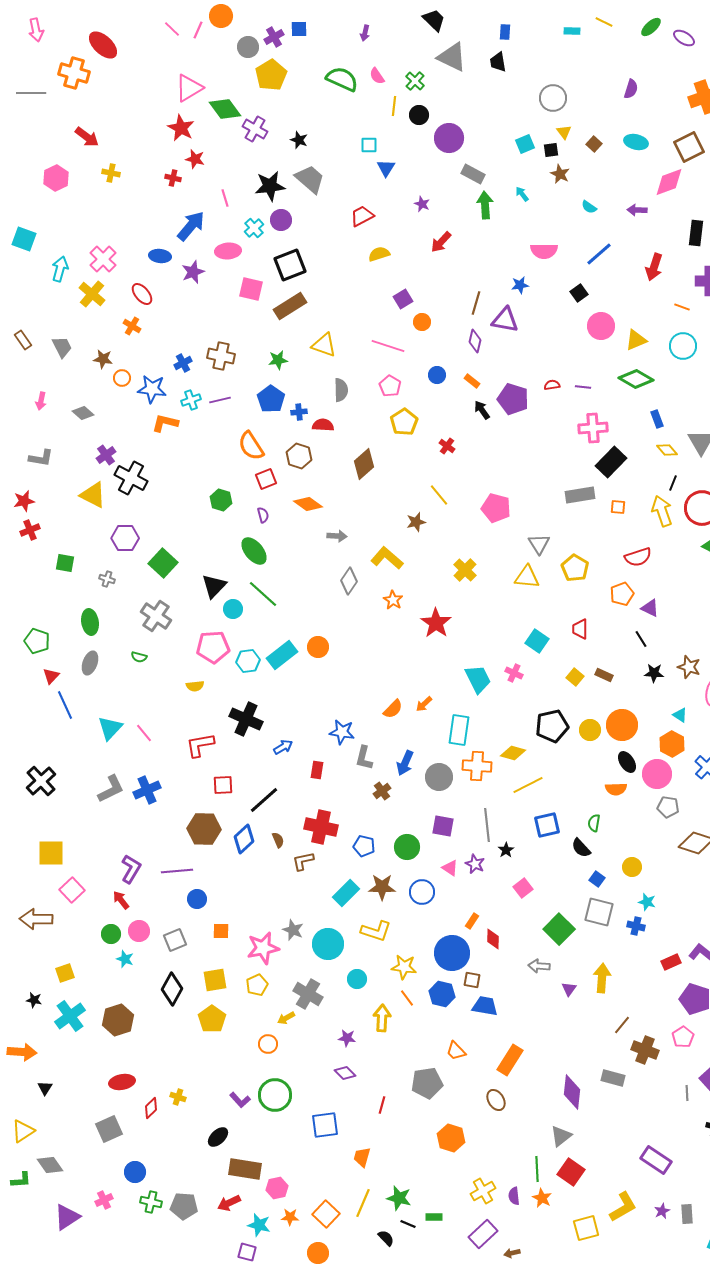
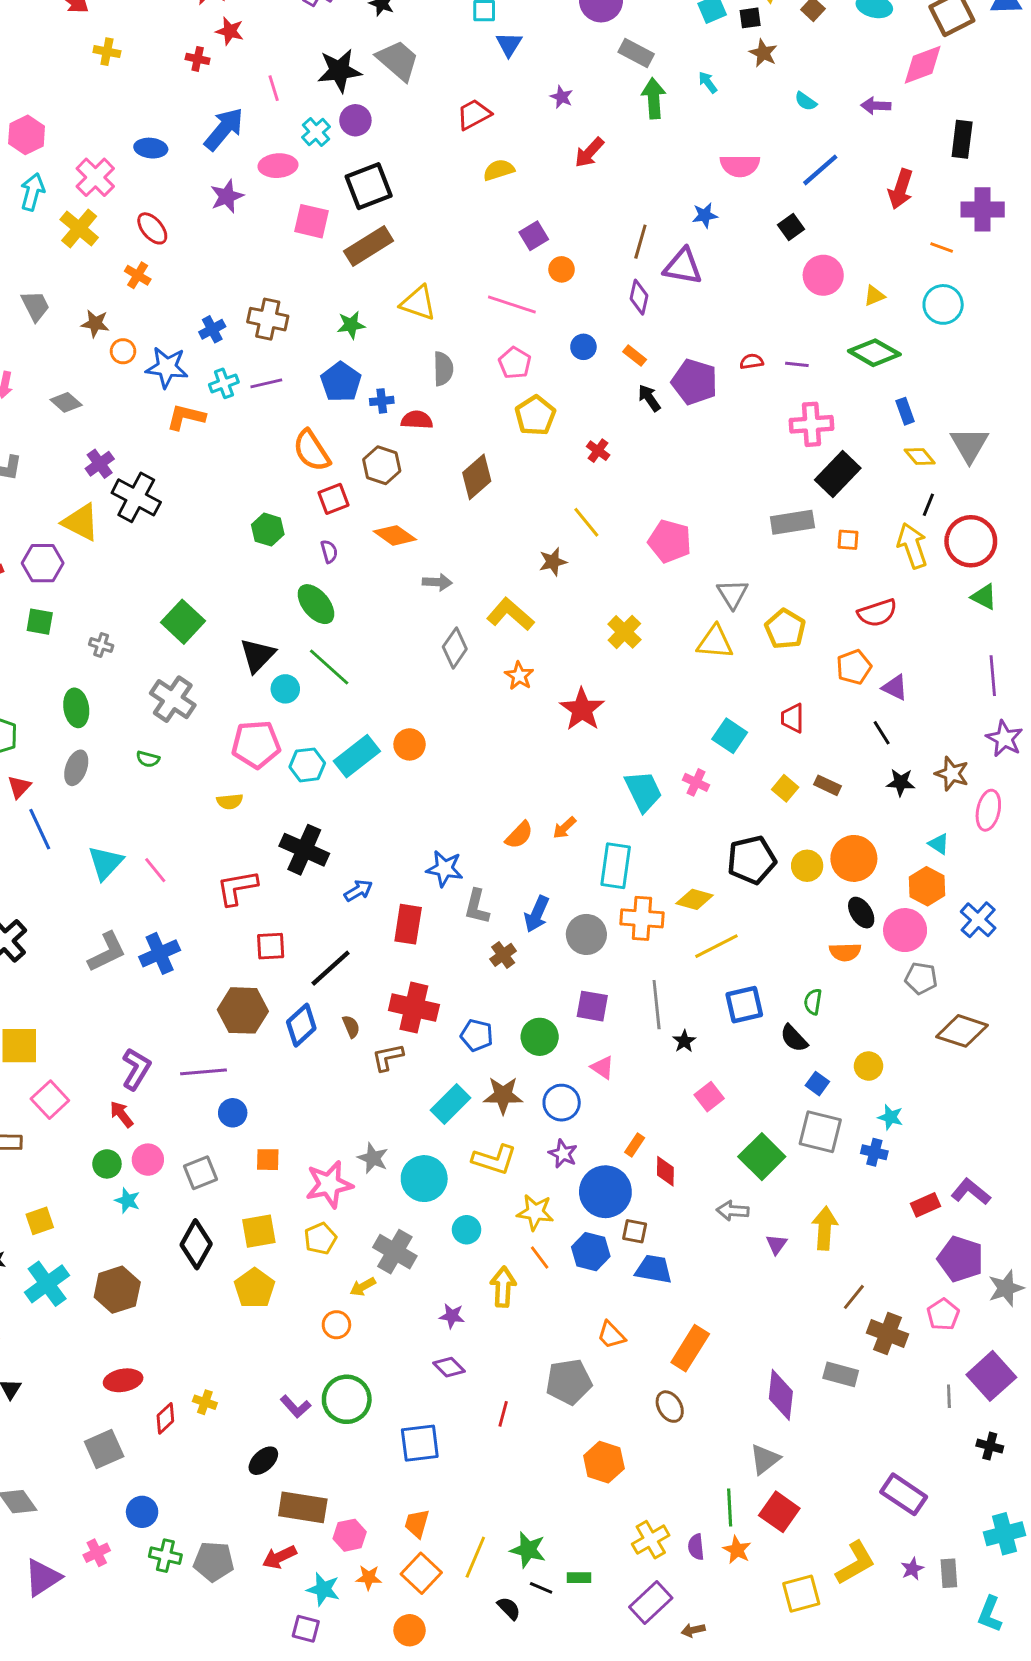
pink hexagon: (56, 178) -> (27, 135), moved
blue ellipse: (160, 256) -> (151, 148), moved
yellow triangle: (636, 340) -> (874, 296), size x0.7
purple hexagon: (125, 538) -> (43, 563), moved
red rectangle: (317, 770) -> (408, 924), size x1.5
purple star: (475, 864) -> (563, 1154), moved
orange trapezoid: (362, 1157) -> (417, 1524), moved

